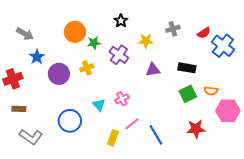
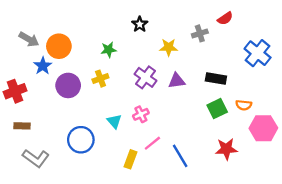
orange circle: (75, 32) -> (59, 46), moved
red semicircle: (204, 33) -> (225, 18), moved
purple cross: (119, 55) -> (146, 77), moved

